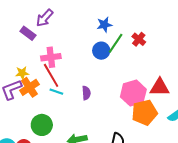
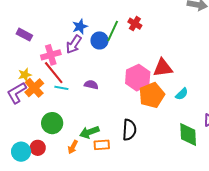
purple arrow: (45, 18) -> (74, 44), moved
blue star: (104, 25) -> (80, 27), moved
purple semicircle: (86, 93) -> (91, 85), turned -64

